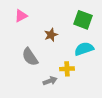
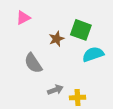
green square: (83, 20) -> (81, 30), moved
yellow cross: (67, 69) -> (78, 98), moved

